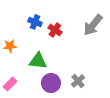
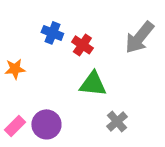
green triangle: (38, 61) -> (93, 84), moved
purple circle: (51, 83) -> (46, 124), moved

